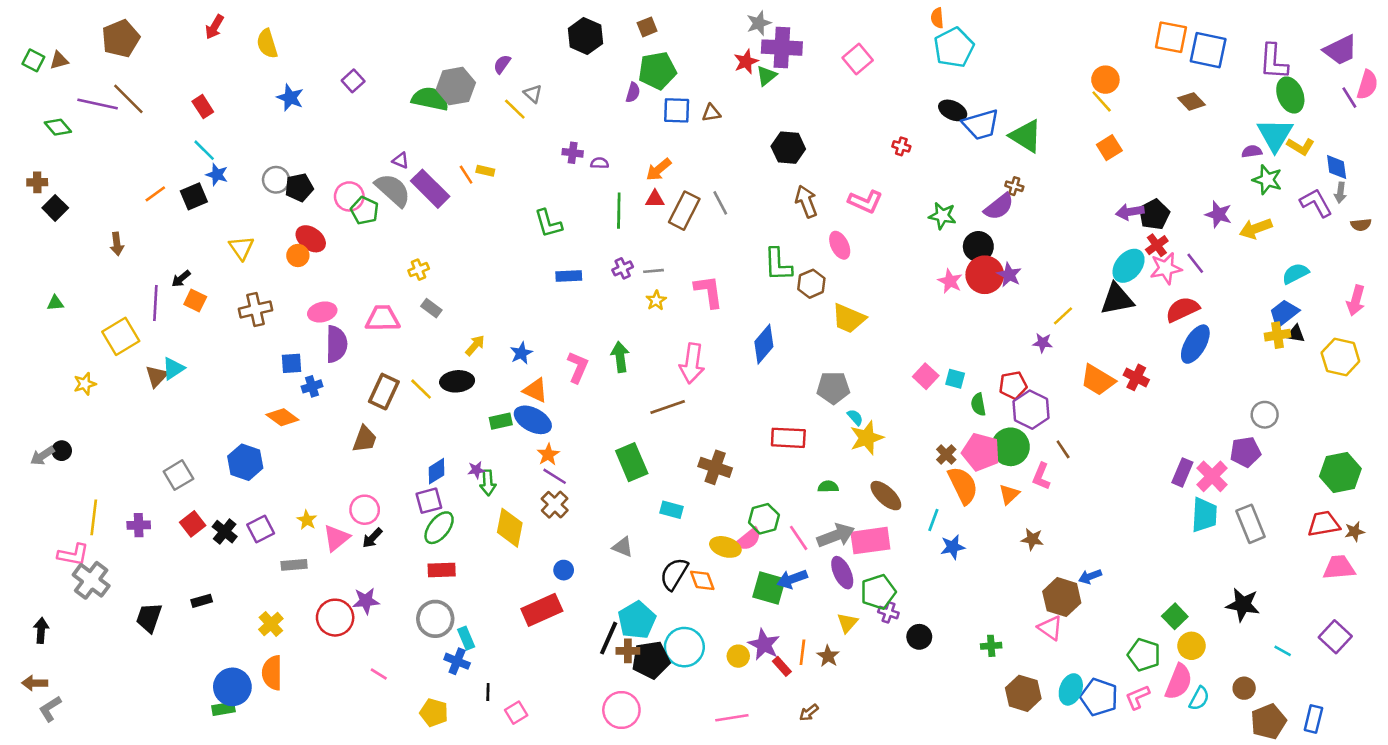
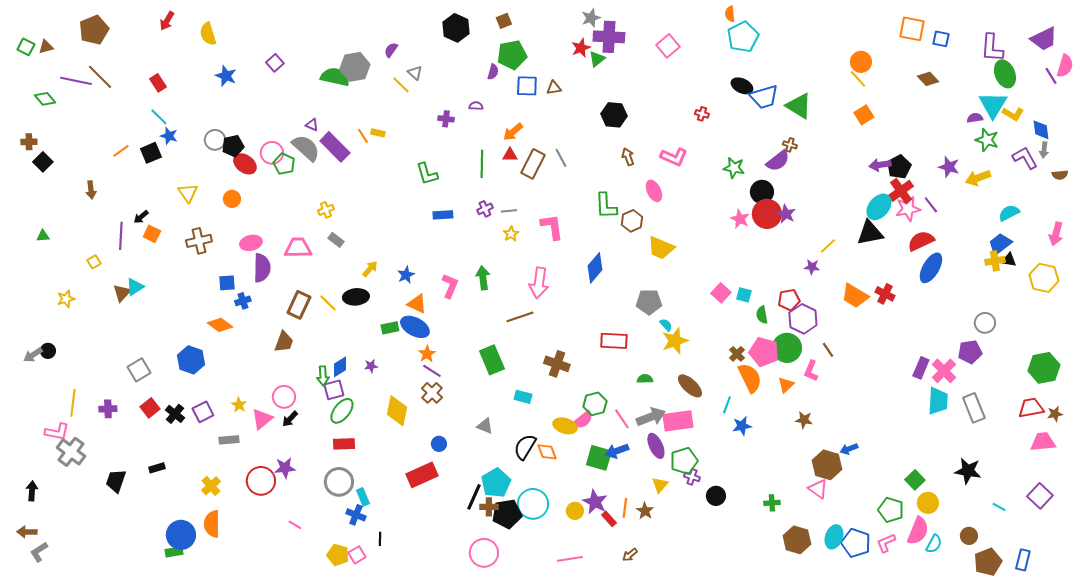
blue square: (1208, 50) -> (941, 39), size x0.6
purple semicircle: (600, 163) -> (476, 106), moved
brown arrow: (806, 202) -> (628, 157), size x0.7
red ellipse: (311, 239) -> (245, 164), moved
red cross: (1157, 245) -> (901, 191), size x1.4
yellow square: (121, 336) -> (94, 262), size x0.5
green arrow: (488, 483) -> (323, 376), moved
pink square: (516, 713) -> (357, 555), moved

